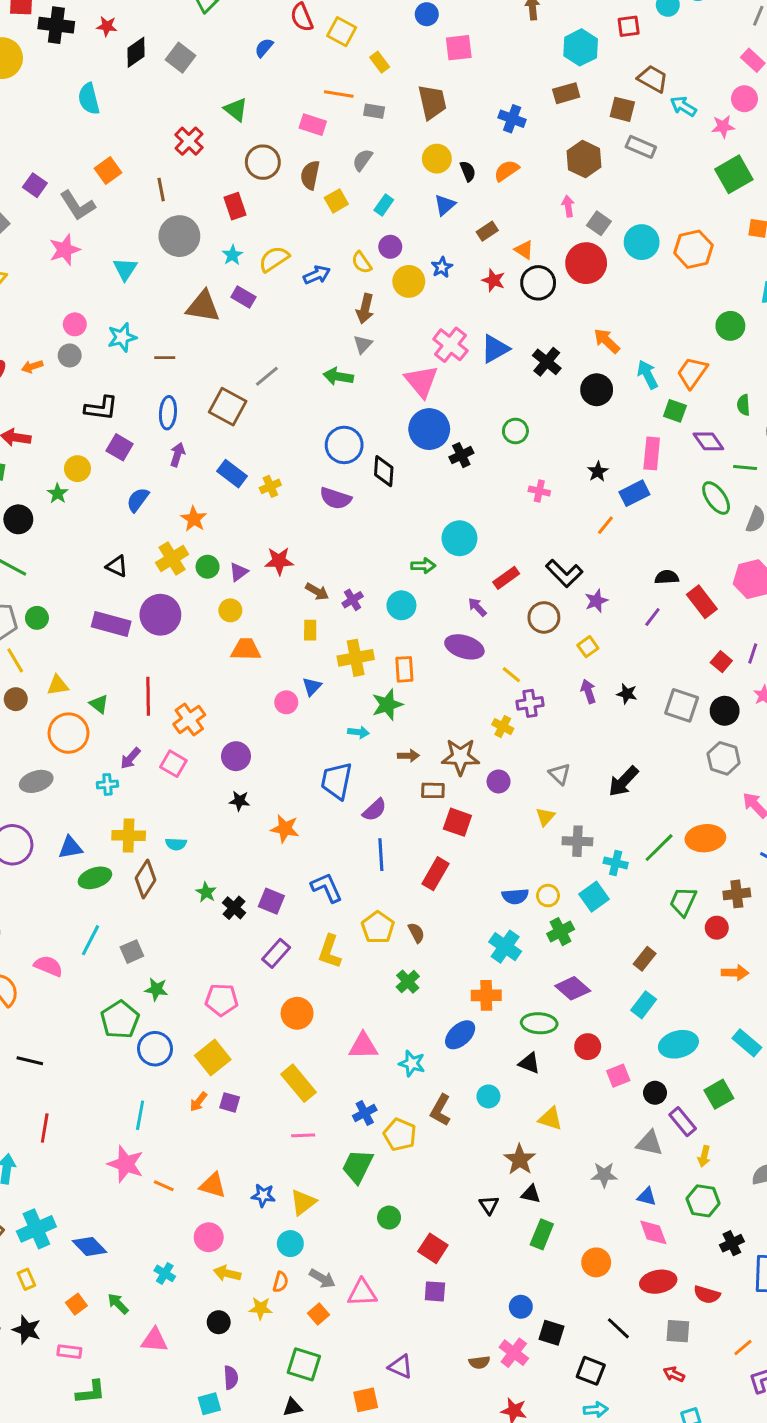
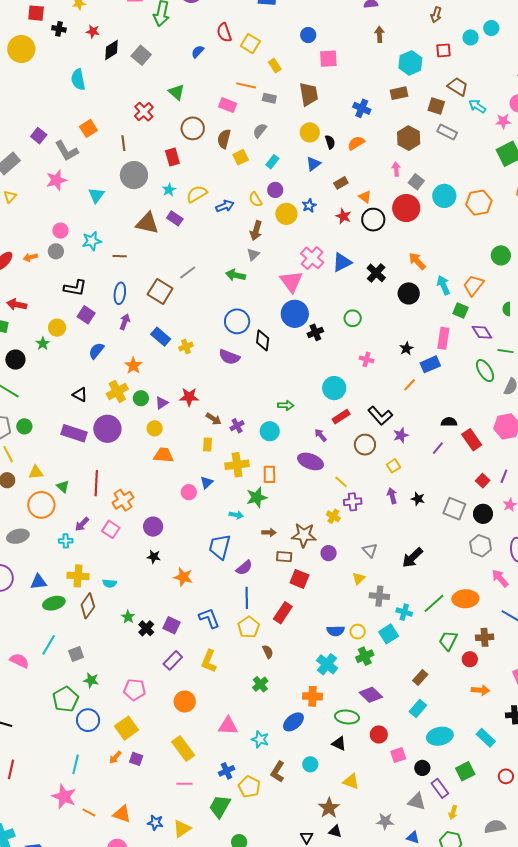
black cross: (56, 25) -> (59, 29), size x0.6
cyan circle: (459, 538) -> (334, 388), moved
yellow pentagon: (378, 927) -> (249, 627), moved

